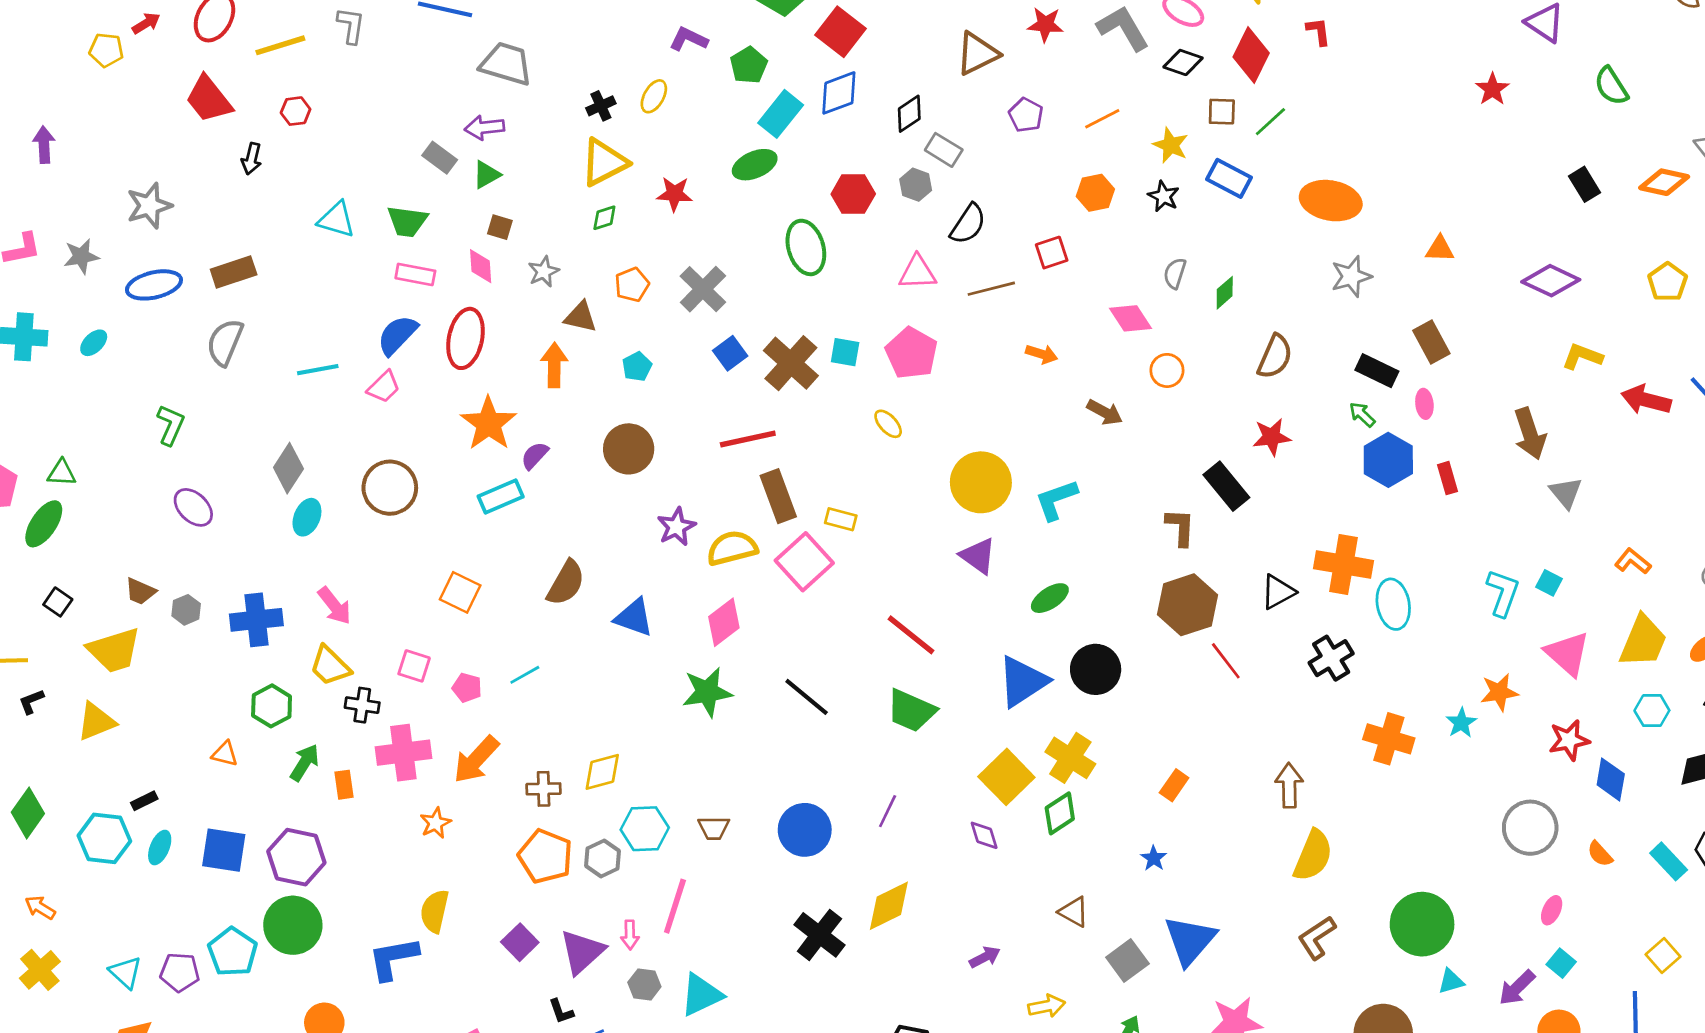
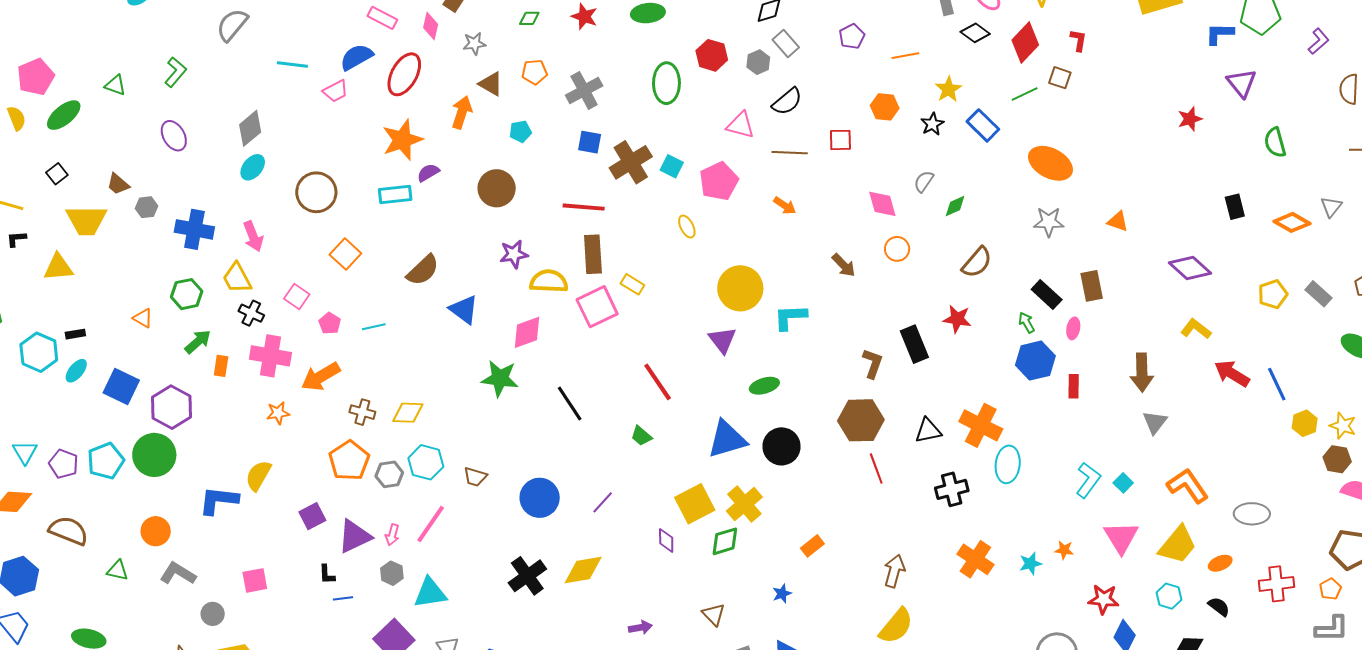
brown square: (1222, 112) -> (1060, 78), moved
blue square: (730, 353) -> (590, 142), turned 30
orange arrow: (1042, 354) -> (785, 206), moved
green triangle: (62, 473) -> (115, 85), moved
brown circle: (390, 488) -> (316, 192), moved
orange L-shape: (1633, 561) -> (1188, 486), size x1.6
orange star: (1499, 692) -> (1064, 550), size x0.7
green trapezoid: (911, 711) -> (641, 436), size x0.6

